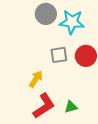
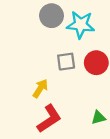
green triangle: (71, 107) -> (99, 118), moved

